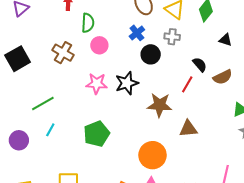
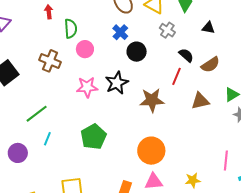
gray cross: (172, 37) -> (167, 30), moved, turned 35
brown triangle: (188, 129) -> (200, 101), moved

